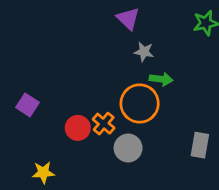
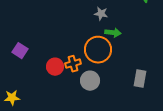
orange cross: (104, 124) -> (73, 64), turned 35
yellow star: (43, 172) -> (12, 98), moved

